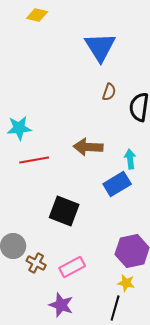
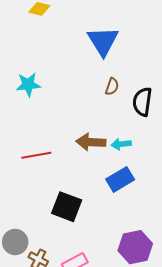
cyan star: (19, 128) -> (28, 85), moved
cyan arrow: (130, 159) -> (121, 144), moved, turned -90

